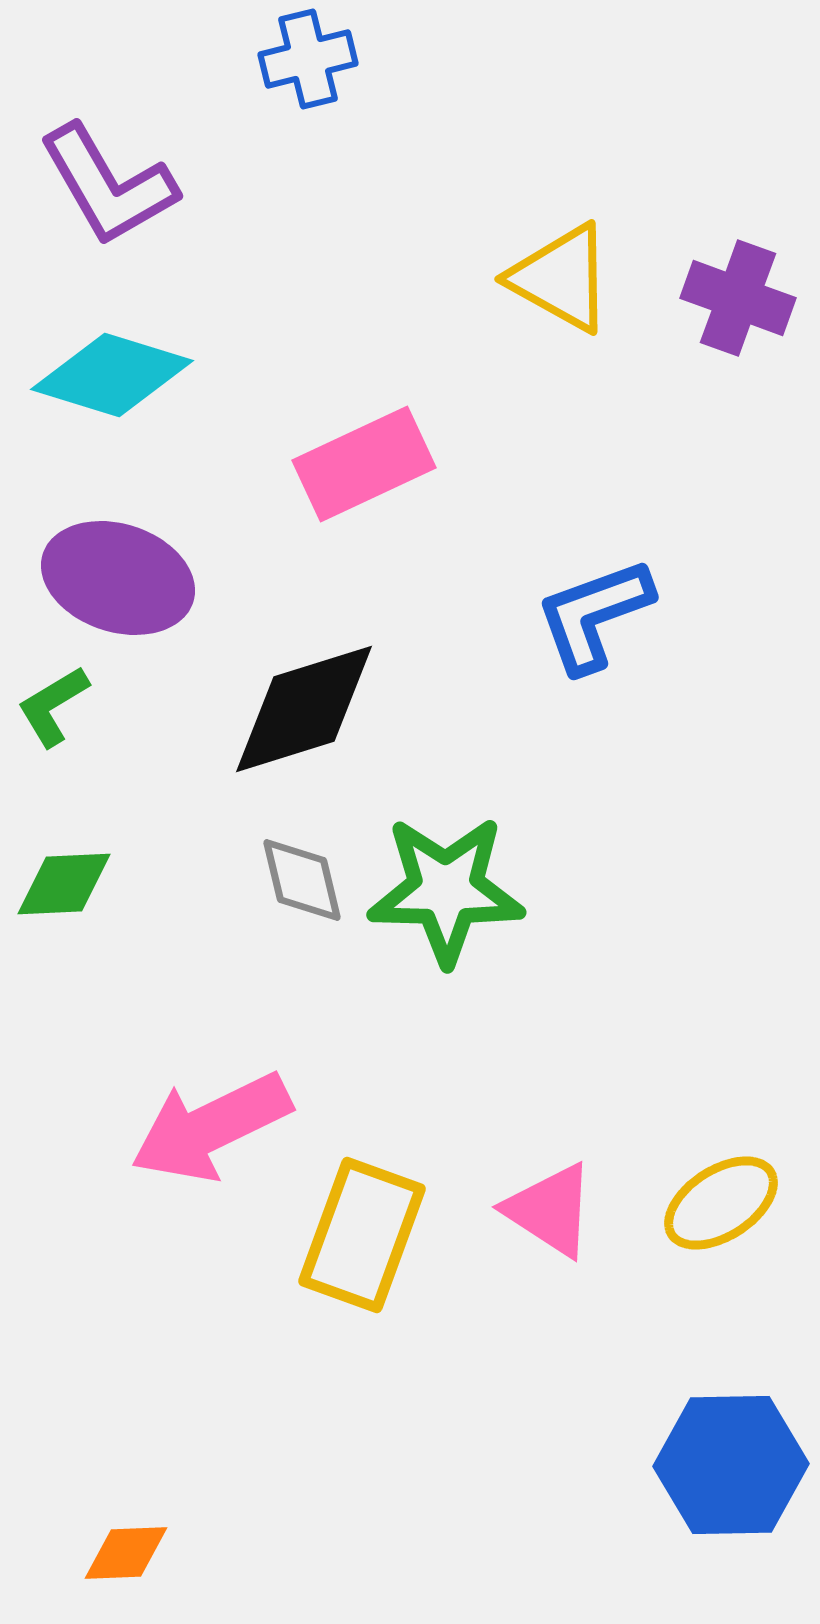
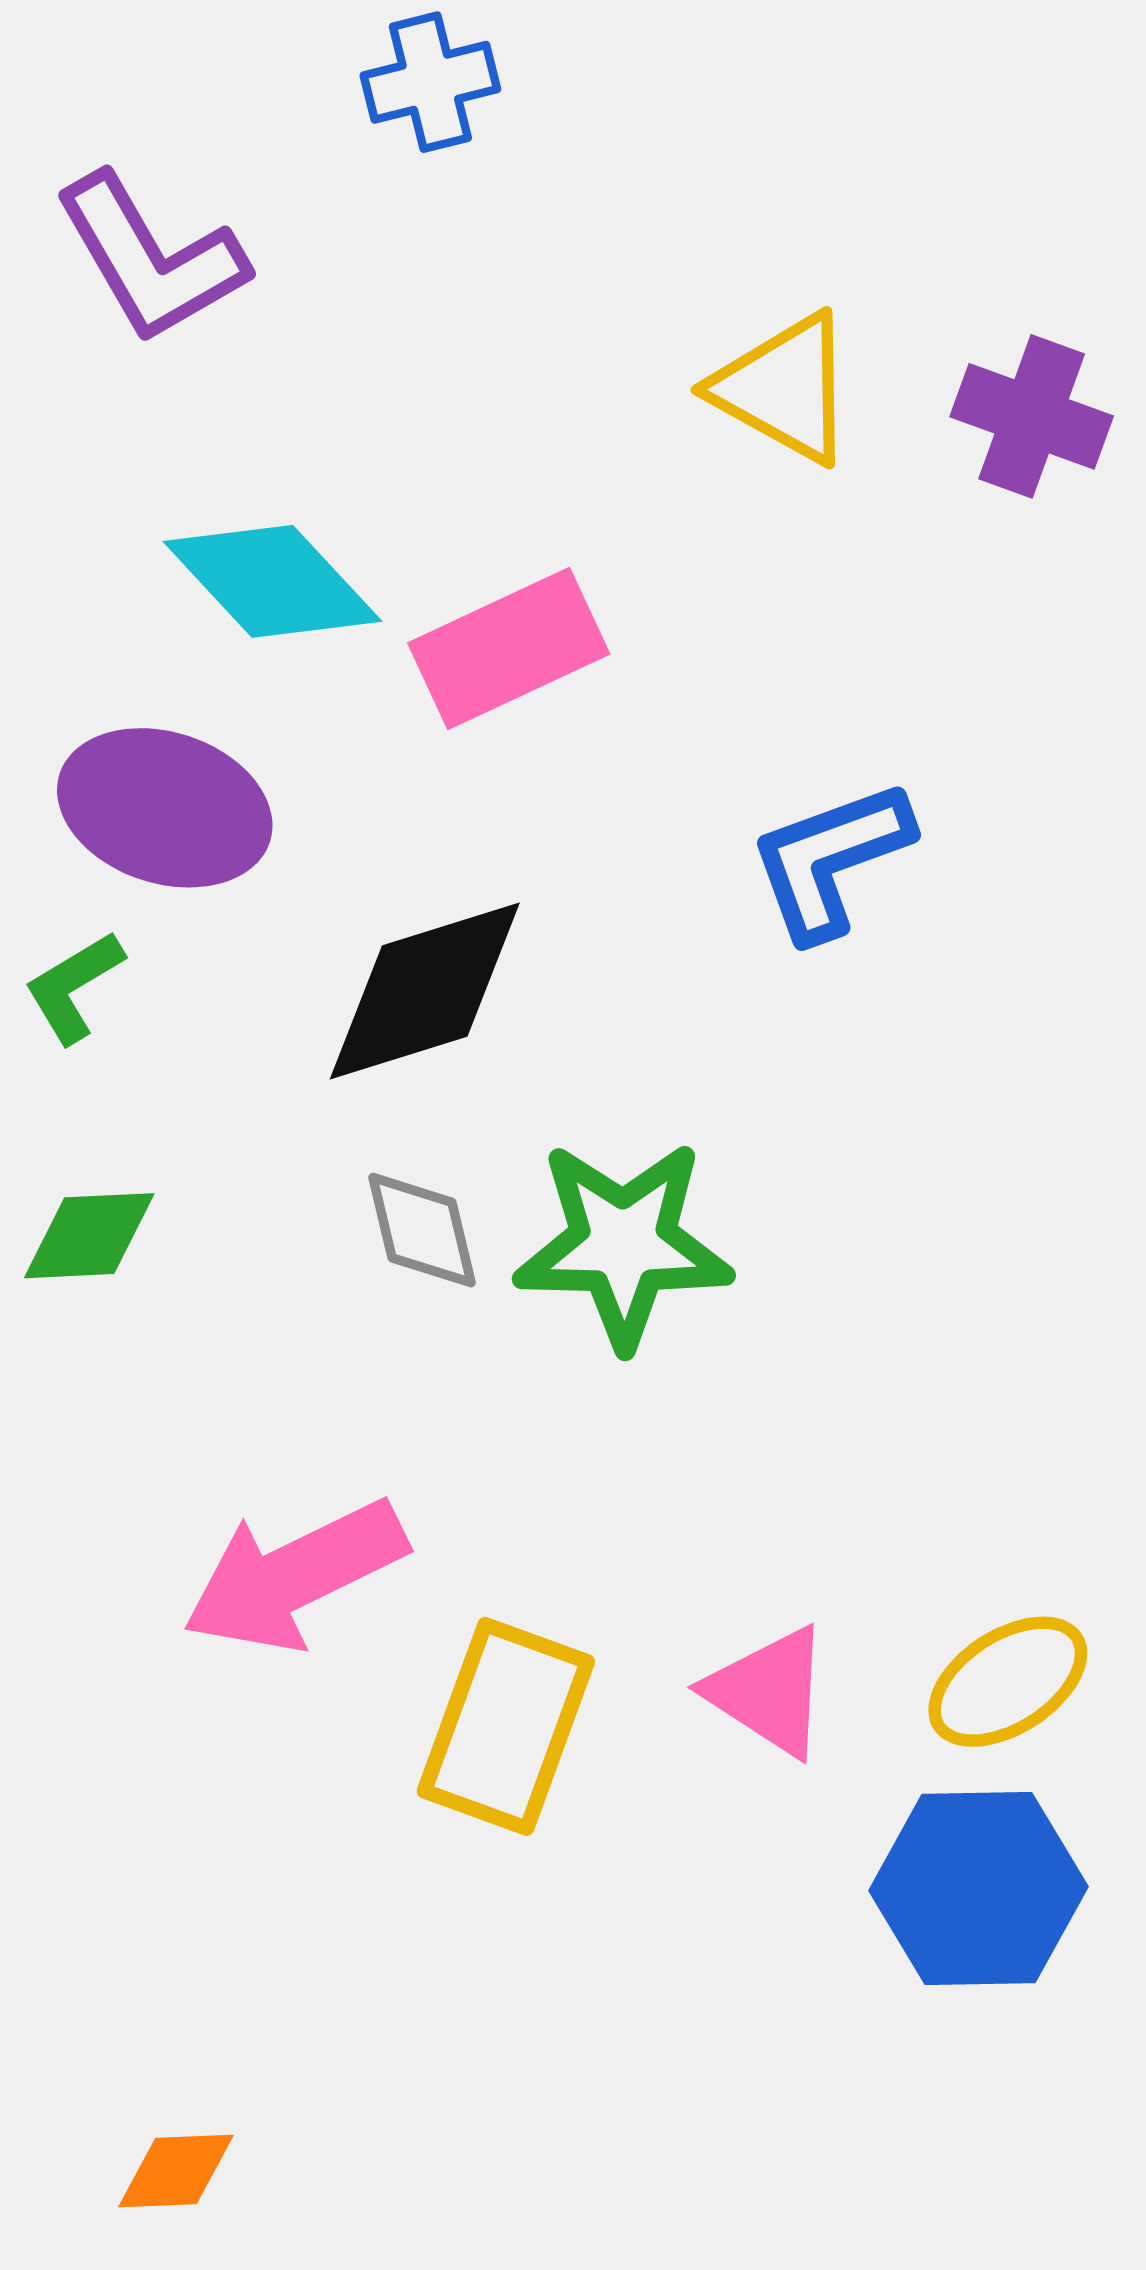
cyan diamond: (112, 375) -> (272, 581), moved, turned 30
blue hexagon: (731, 1465) -> (978, 1889), moved

